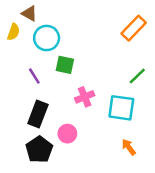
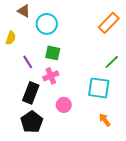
yellow semicircle: (13, 32) -> (11, 38), moved
cyan circle: (47, 38) -> (47, 24), moved
pink cross: (85, 97) -> (51, 76), moved
pink circle: (67, 134) -> (64, 105), moved

